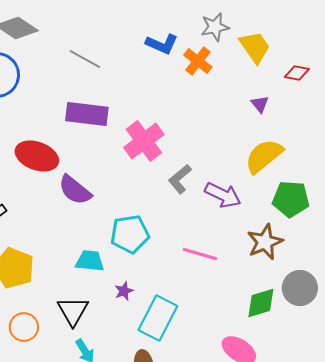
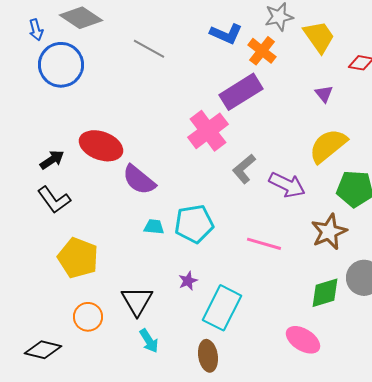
purple rectangle: (87, 114) -> (241, 92), moved, turned -39
cyan trapezoid: (90, 261) -> (154, 227), moved, size x0.7

